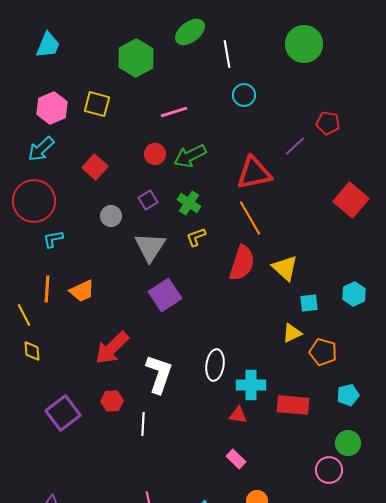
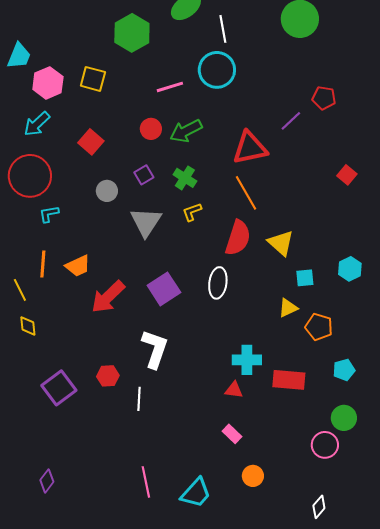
cyan trapezoid: (48, 45) -> (19, 56), moved
cyan circle: (244, 95) -> (217, 70), moved, size x1.6
red square: (351, 200) -> (347, 175), size x0.6
purple square: (165, 295) -> (164, 289), moved
red arrow: (112, 348) -> (108, 297), moved
white ellipse: (215, 365) -> (218, 283), moved

